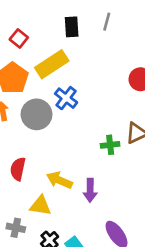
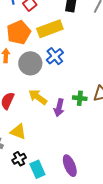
yellow arrow: (59, 180) -> (38, 97), moved
purple arrow: (90, 190) -> (59, 108), moved

